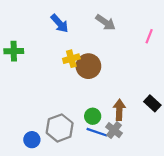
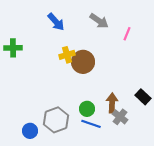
pink line: (149, 36) -> (127, 34), moved
gray cross: (114, 130) -> (120, 117), moved

